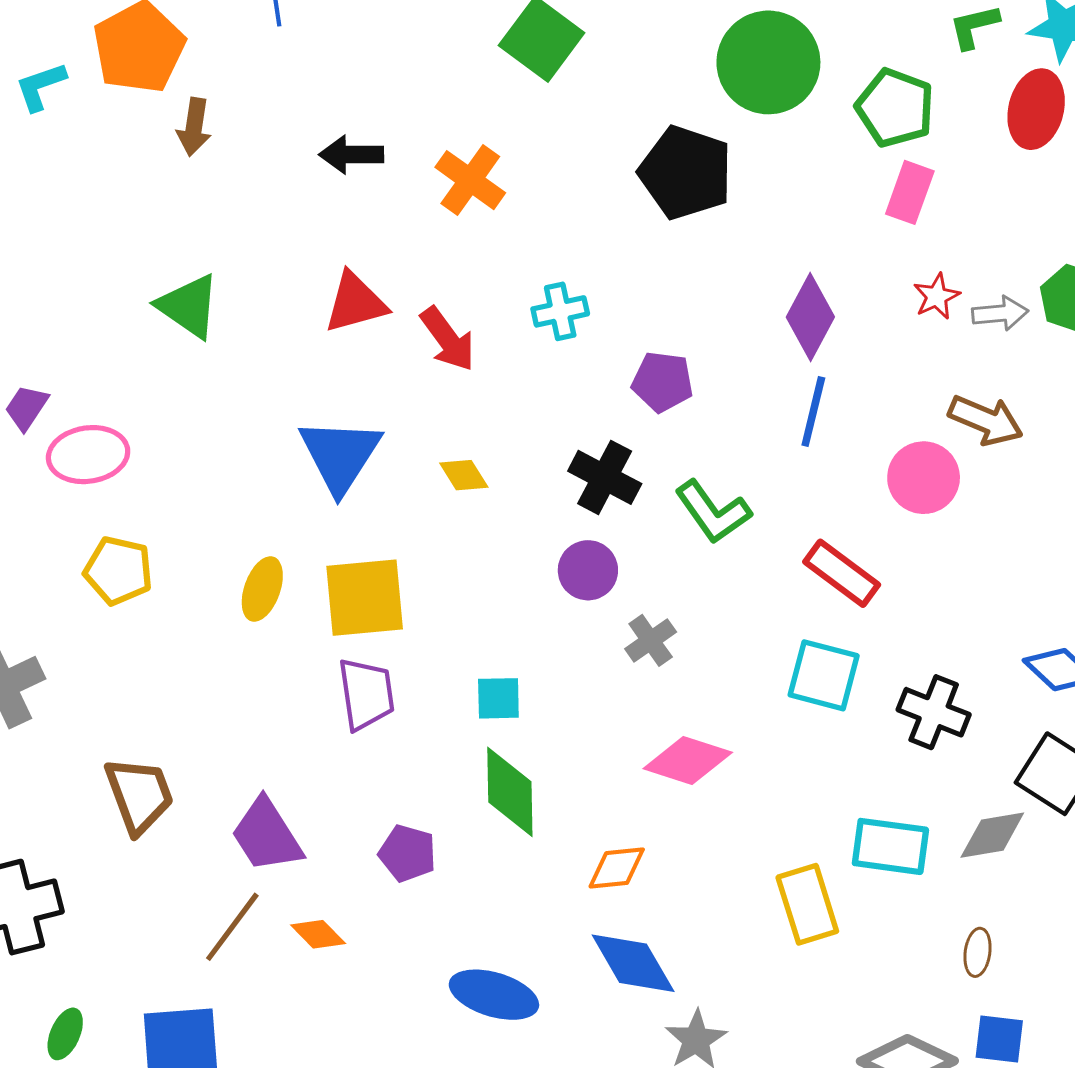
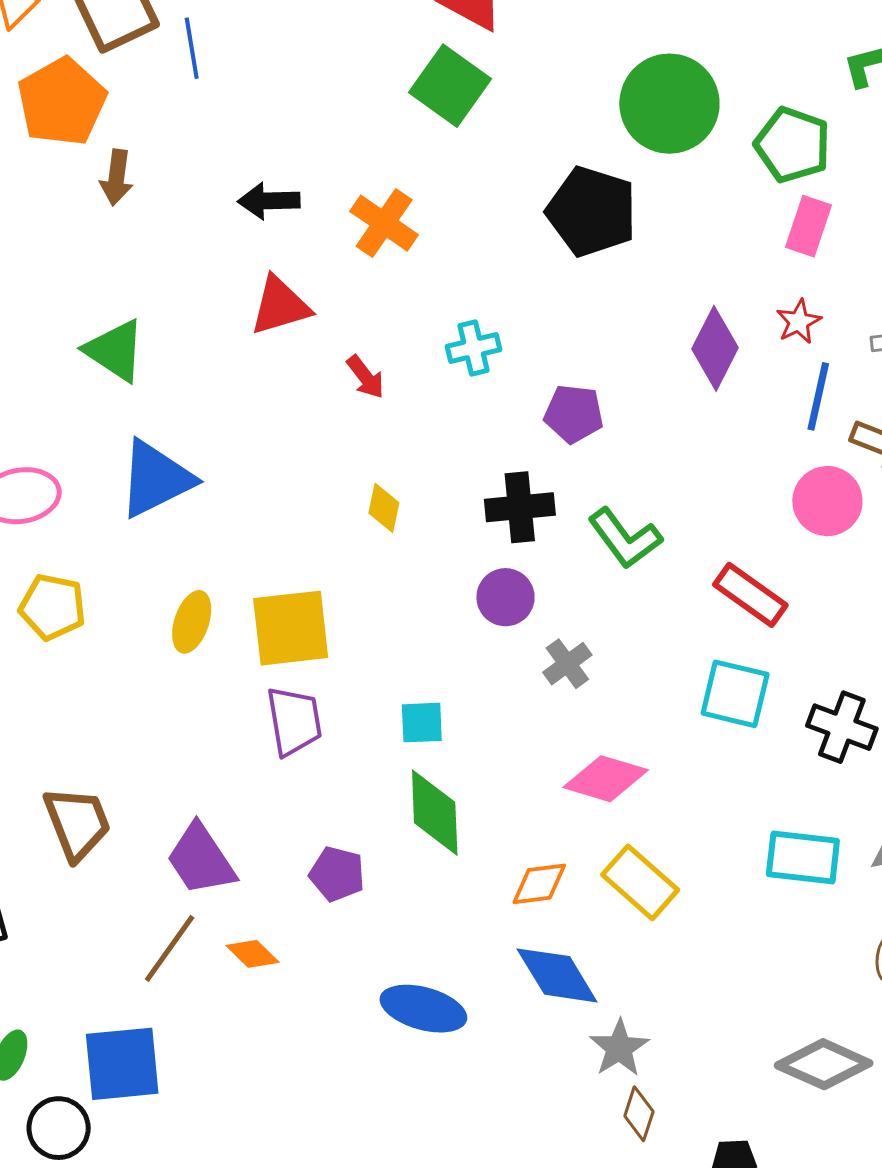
red star: (937, 296) -> (799, 322), moved
red triangle: (355, 303) -> (280, 306), moved
red arrow: (448, 339) -> (366, 377), size x0.7
blue line: (813, 411) -> (818, 396), moved
blue triangle: (340, 455) -> (156, 479), moved, turned 32
yellow diamond: (464, 475) -> (384, 508), turned 45
black cross: (605, 477) -> (520, 507), turned -32
yellow rectangle: (807, 904) -> (640, 882), moved, turned -30

